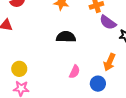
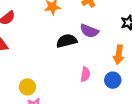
purple semicircle: (108, 22) -> (89, 31), moved

